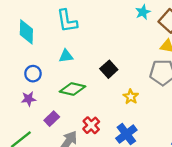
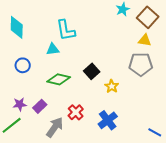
cyan L-shape: (67, 21) -> (66, 30), moved
black square: (109, 69) -> (92, 71), moved
purple star: (29, 99) -> (20, 104), moved

